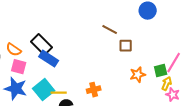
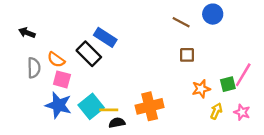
brown line: (110, 30) -> (181, 22), moved
blue rectangle: (49, 59) -> (105, 37), moved
yellow arrow: (167, 84) -> (216, 111), moved
orange cross: (94, 90) -> (150, 106), size x1.6

